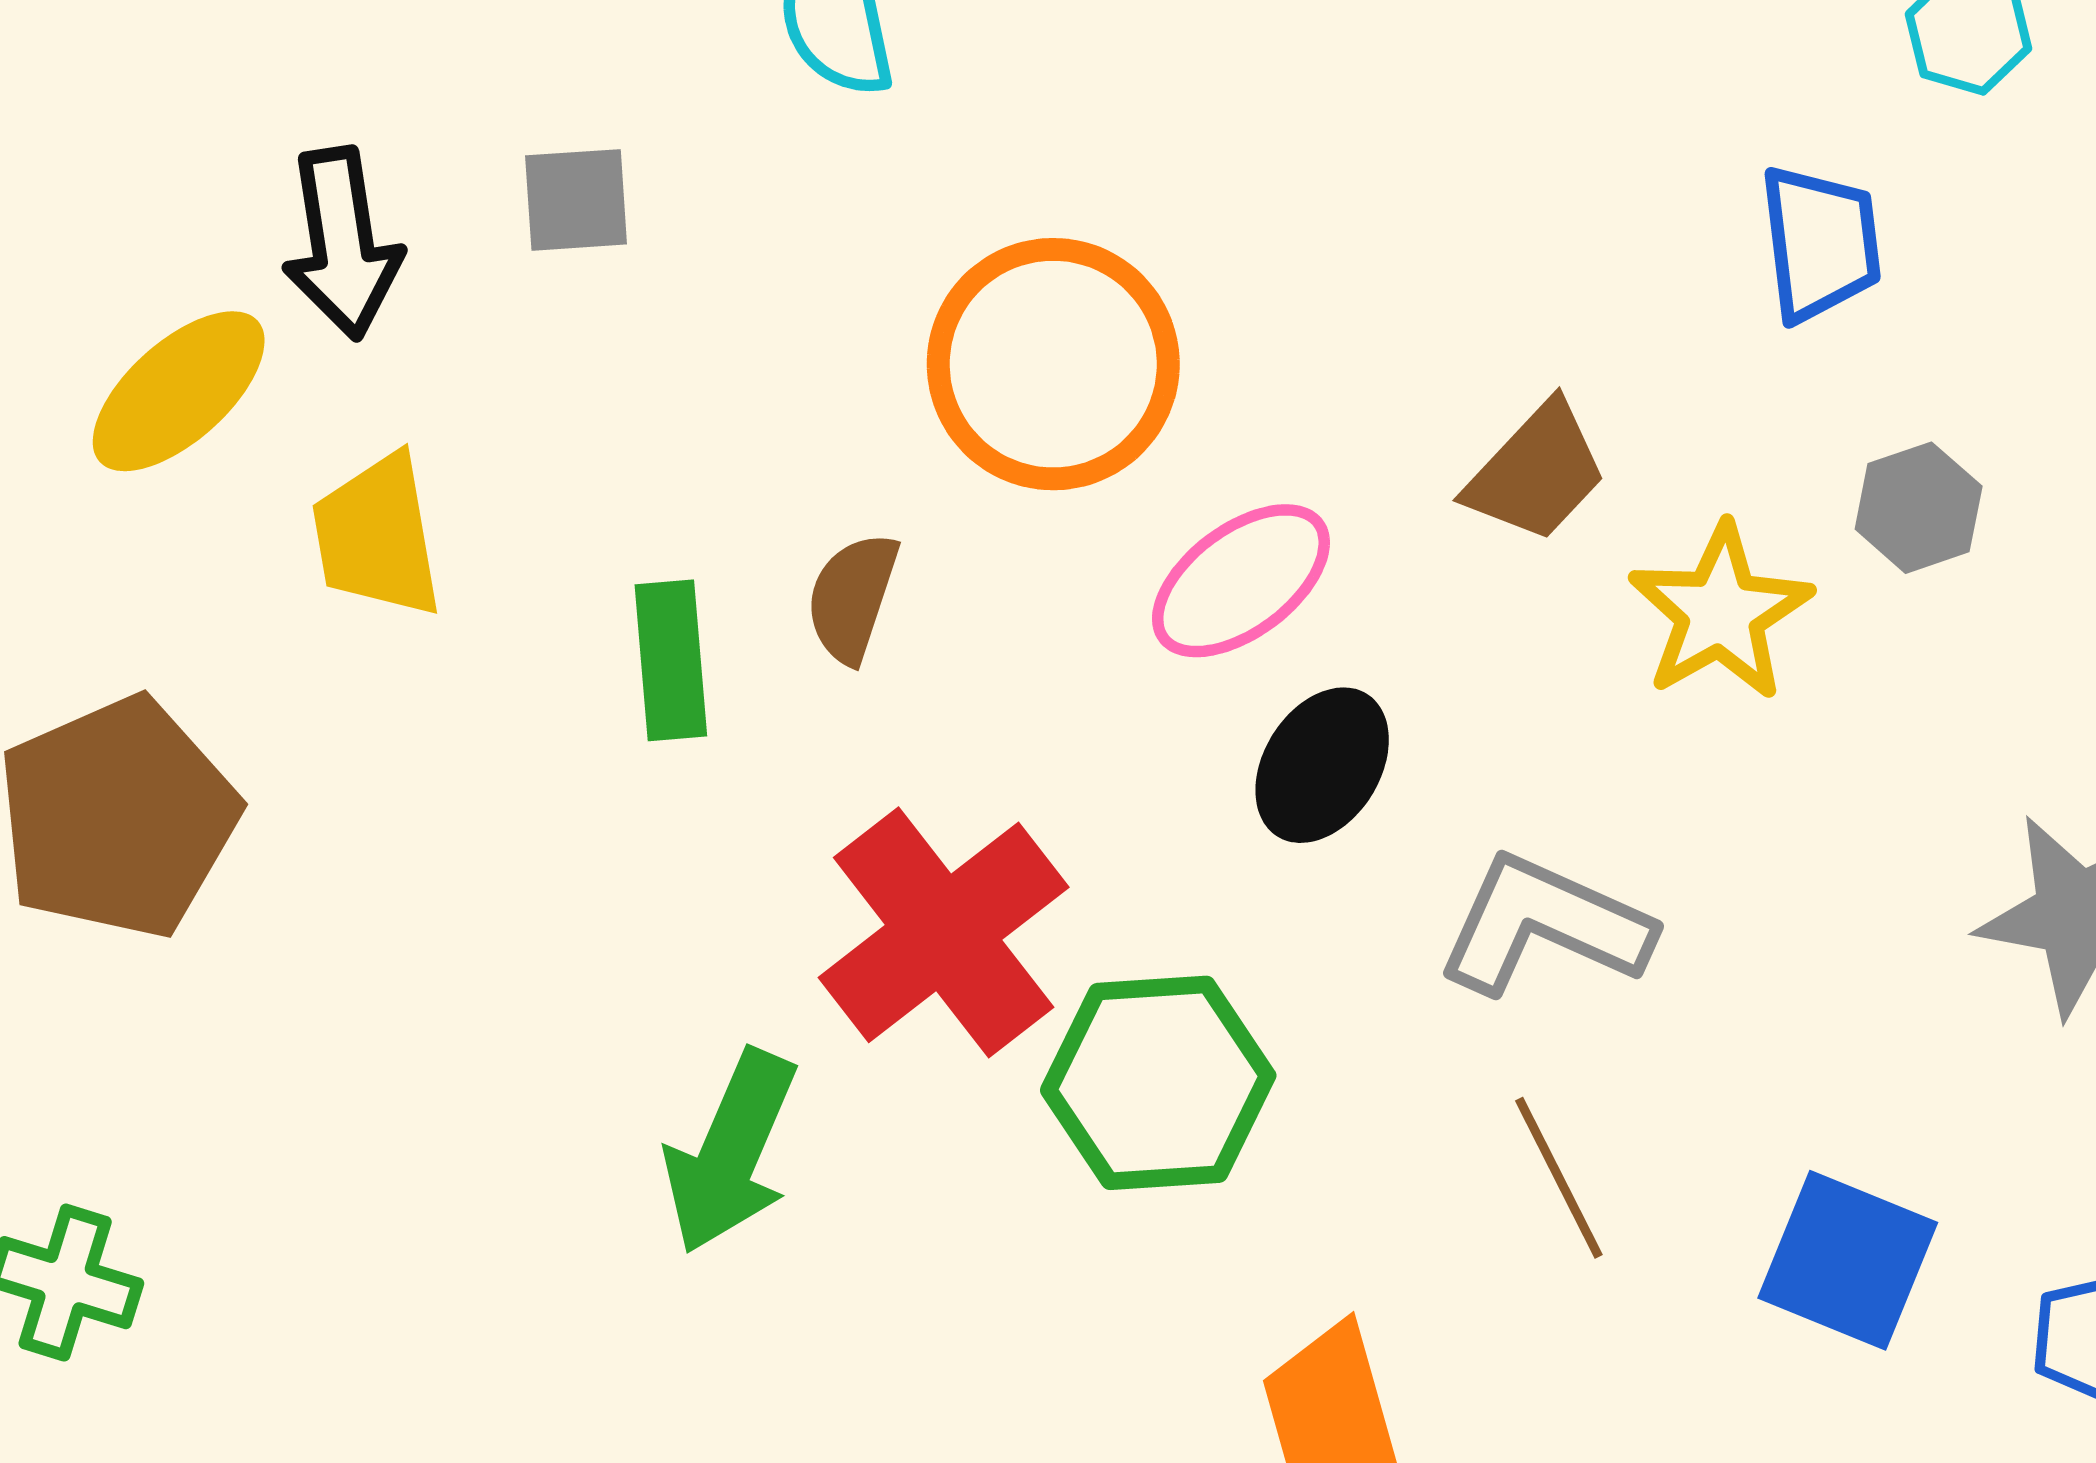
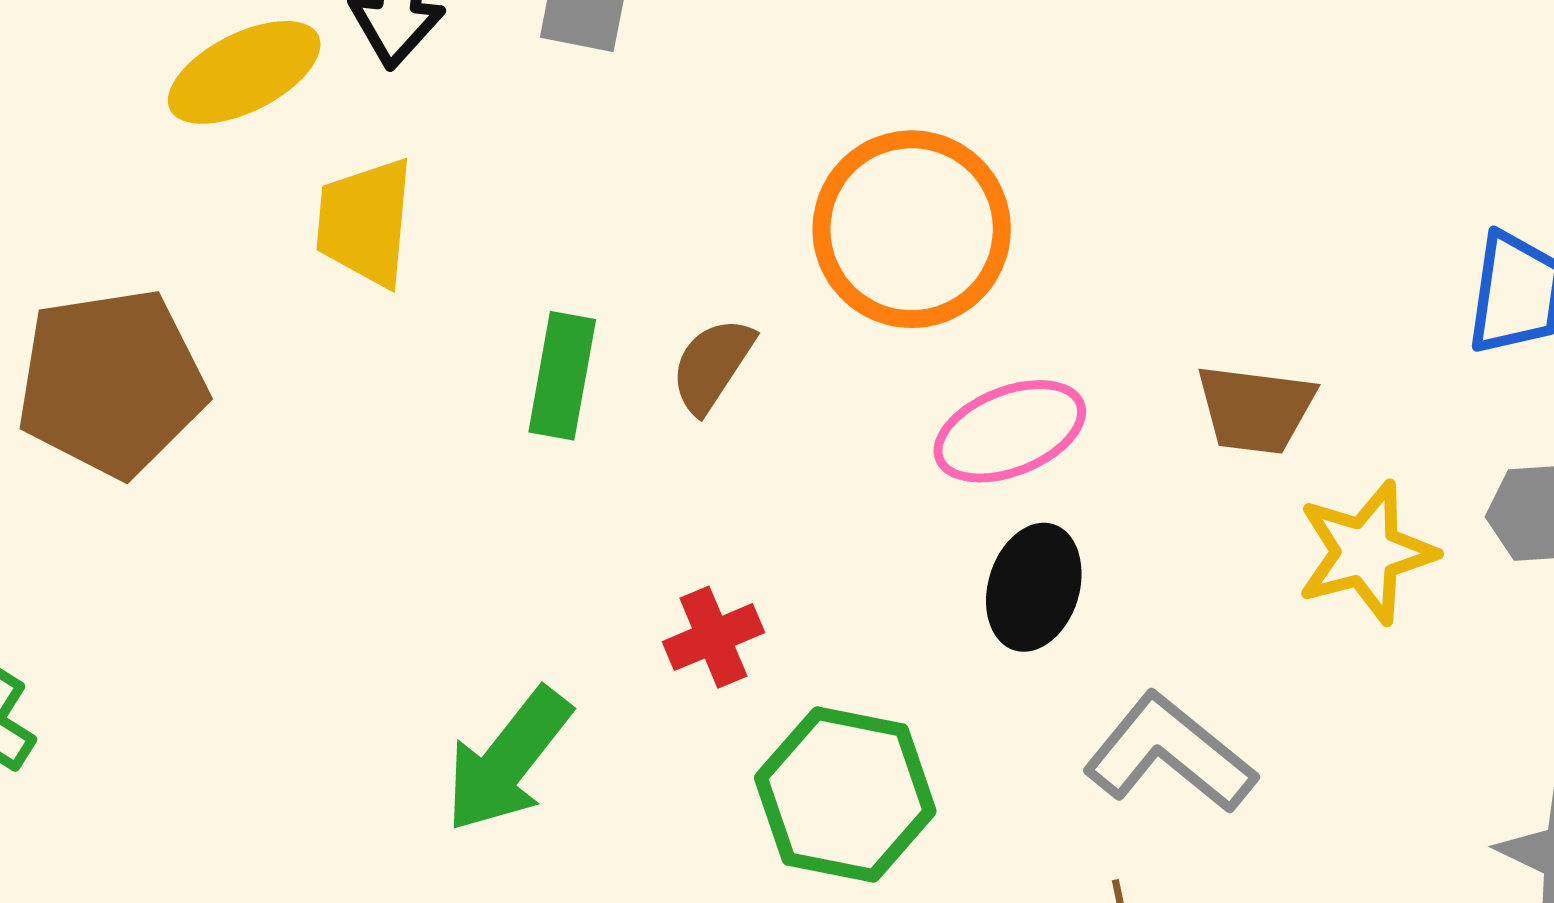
brown trapezoid: (1537, 472) -> (1255, 409), turned 39
black ellipse: (1322, 765) -> (1034, 587), turned -30
red cross: (944, 932) -> (713, 637), size x0.5

